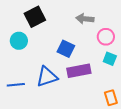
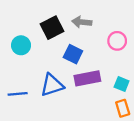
black square: (35, 17) -> (52, 28), moved
gray arrow: (85, 19) -> (82, 22), moved
cyan square: (110, 59) -> (122, 84), moved

